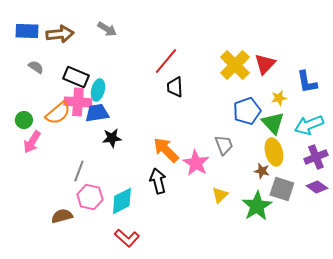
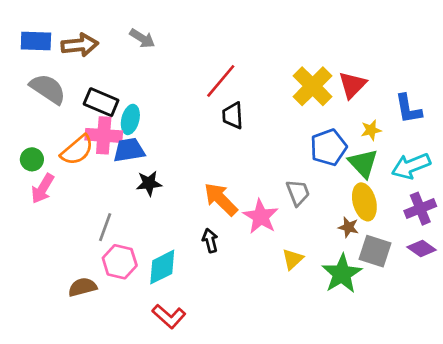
gray semicircle: (36, 67) -> (48, 89), size x1.8
black arrow: (158, 181) -> (210, 240), size x0.7

